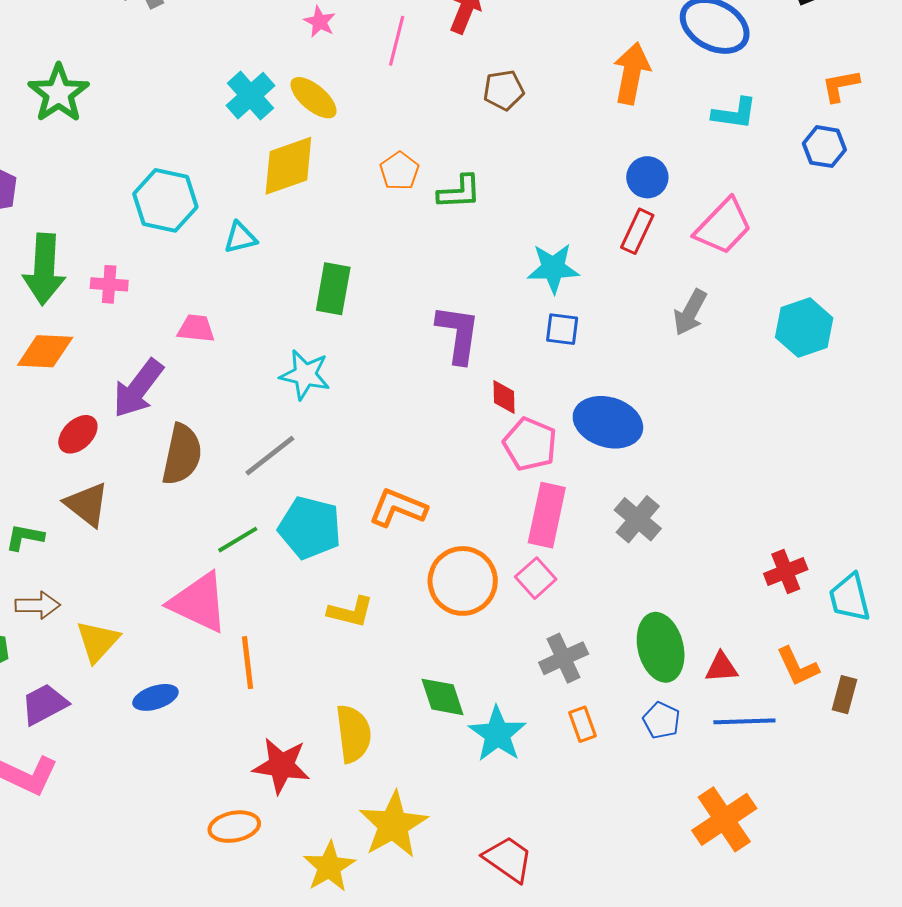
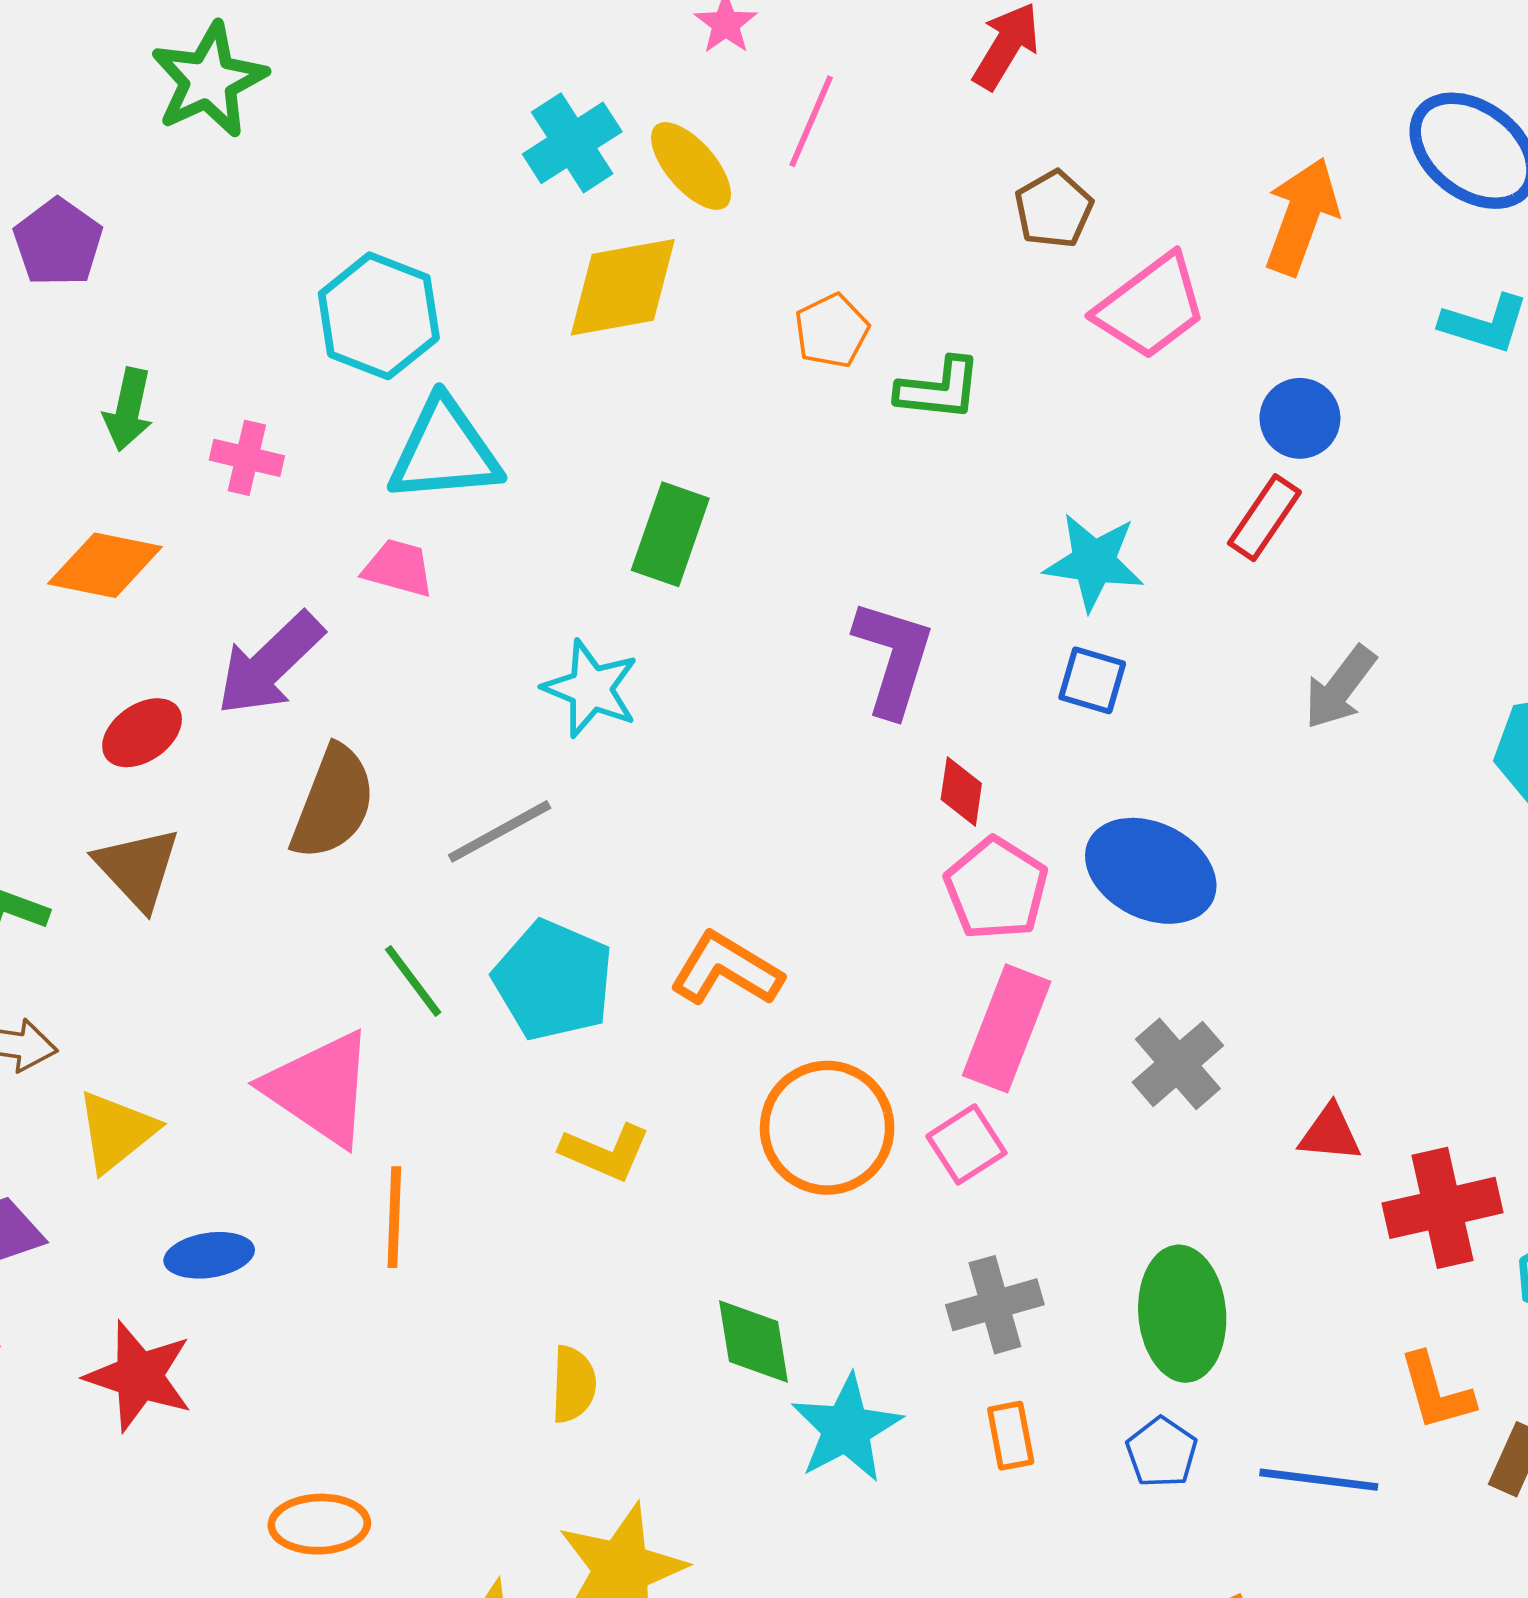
pink line: (397, 41) -> (811, 121), moved
brown pentagon: (504, 90) -> (1054, 209), turned -30
pink trapezoid: (723, 226) -> (1151, 307), moved
cyan triangle: (240, 238) -> (444, 451), moved, size x1.8
green arrow: (44, 269) -> (128, 409), size x0.6
green line: (238, 540) -> (413, 981), turned 75
red cross: (786, 572) -> (1442, 1208), size x1.4
red triangle: (722, 667) -> (1330, 1133), moved
yellow semicircle: (353, 734) -> (573, 1384), size x0.7
red star: (281, 766) -> (139, 1376), moved

